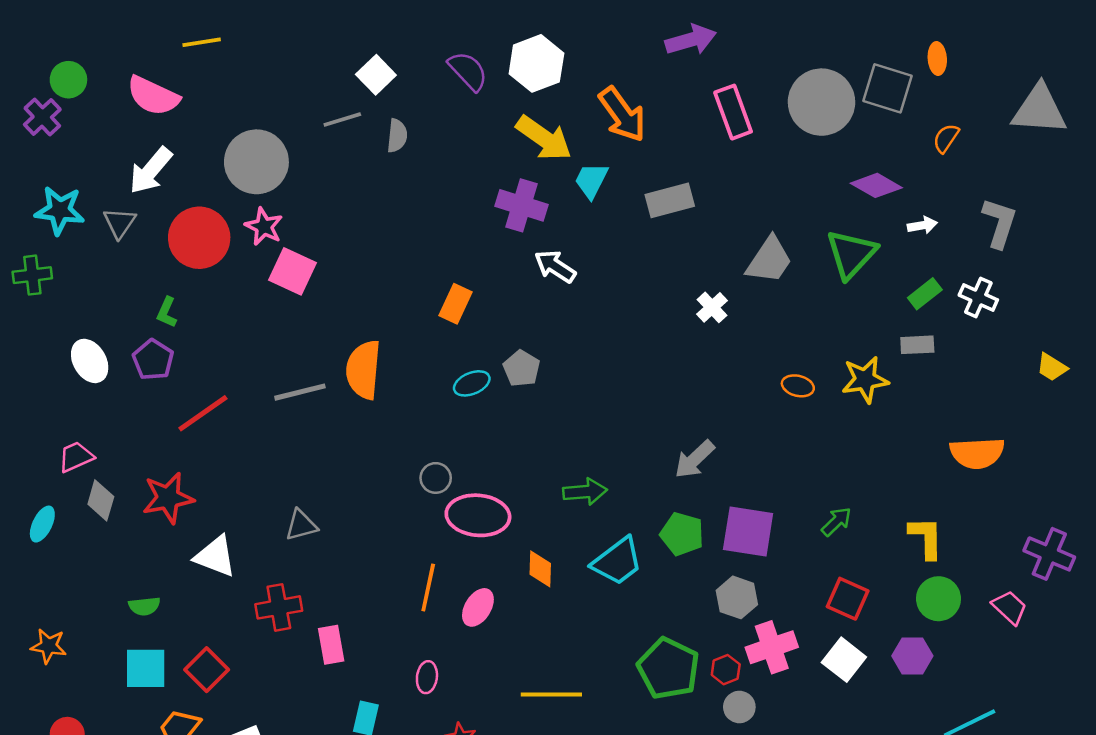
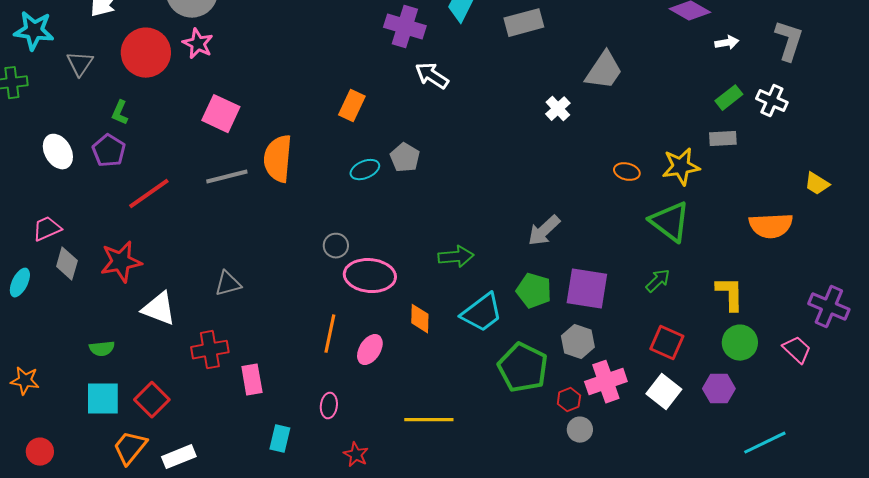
gray triangle: (119, 223) -> (80, 64), moved
green triangle: (851, 254) -> (670, 222), moved, turned -36
pink square: (293, 271) -> (221, 114), moved
yellow trapezoid: (1052, 367) -> (817, 184), moved
green pentagon: (668, 668) -> (523, 368), moved

